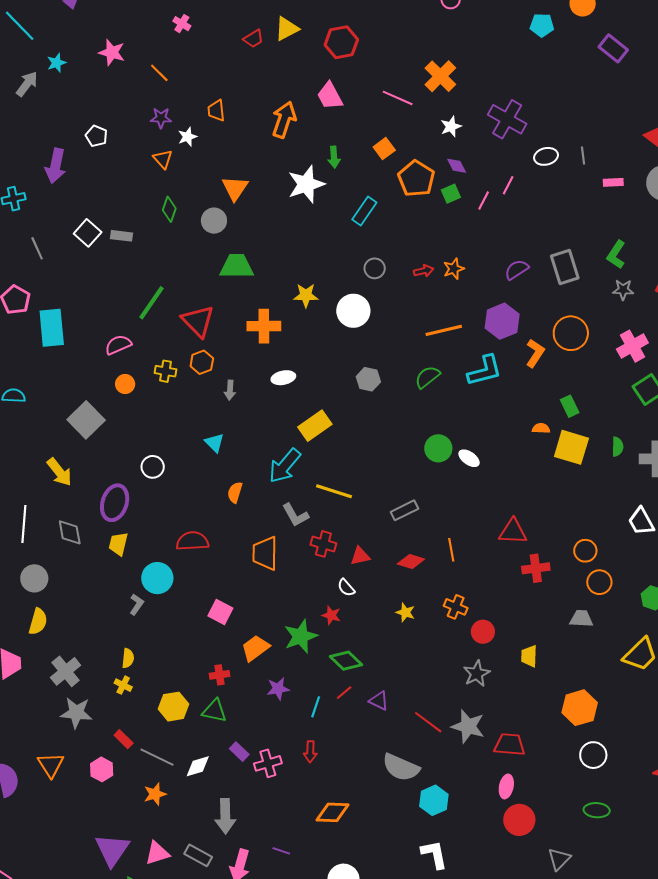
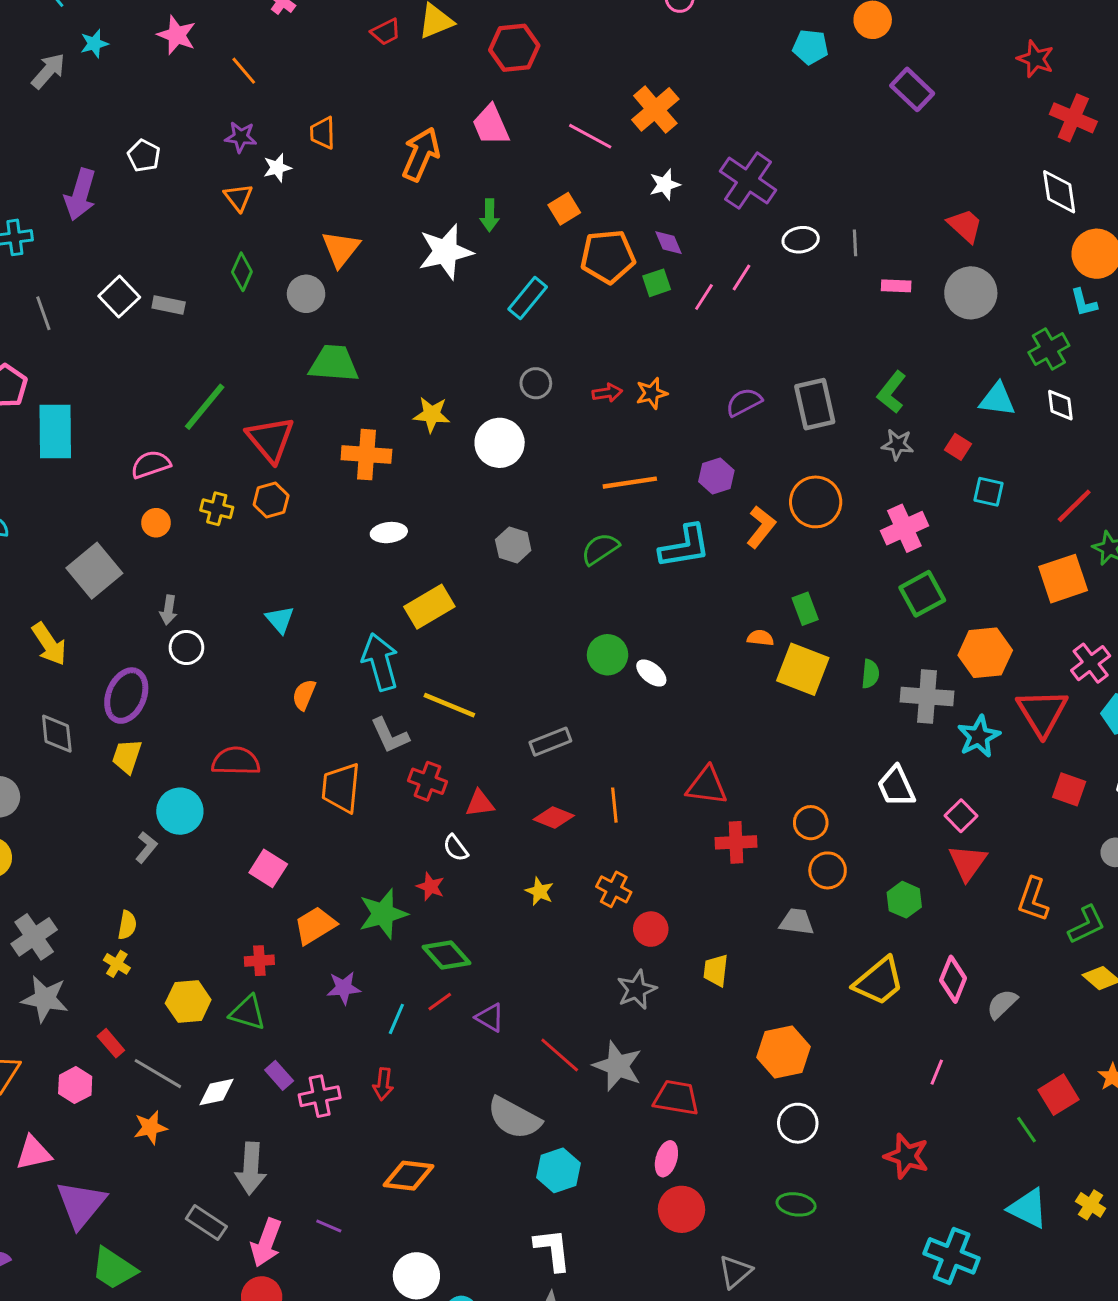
orange pentagon: (416, 179) -> (608, 257), turned 30
purple hexagon: (502, 321) -> (716, 476), size x0.7
gray arrow: (230, 390) -> (168, 610), moved
cyan arrow: (285, 466) -> (380, 662), turned 120
pink triangle: (157, 853) -> (34, 1153), moved

